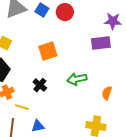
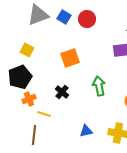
green arrow: (77, 79) -> (99, 86), turned 90
blue triangle: (38, 126) -> (86, 131), moved

